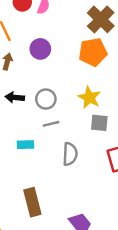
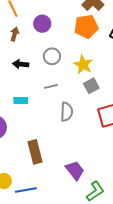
gray circle: (46, 99) -> (52, 56), moved
gray square: (99, 123) -> (91, 86), turned -35
cyan rectangle: (25, 145) -> (21, 101), moved

